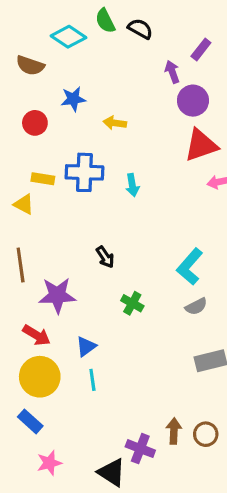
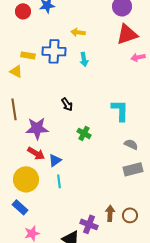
red circle: (35, 123) -> (23, 11), moved
yellow arrow: (115, 123) -> (78, 32), moved
cyan L-shape: (190, 267) -> (120, 110), turned 140
gray semicircle: (196, 306) -> (131, 144), moved, turned -128
red arrow: (37, 335) -> (36, 153), moved

